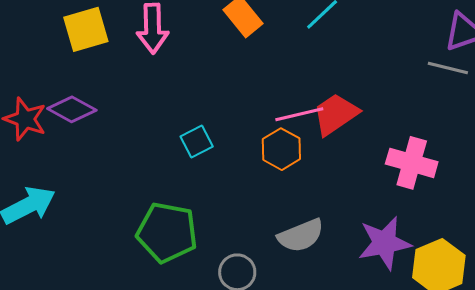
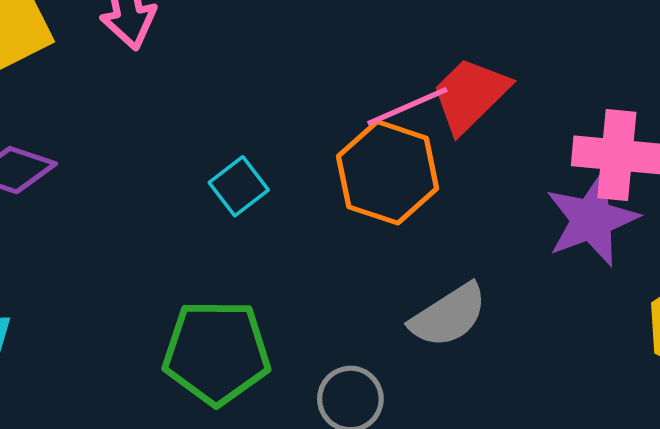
orange hexagon: (281, 149) -> (388, 172), size x1.4
purple star: (385, 243) -> (592, 219), moved

